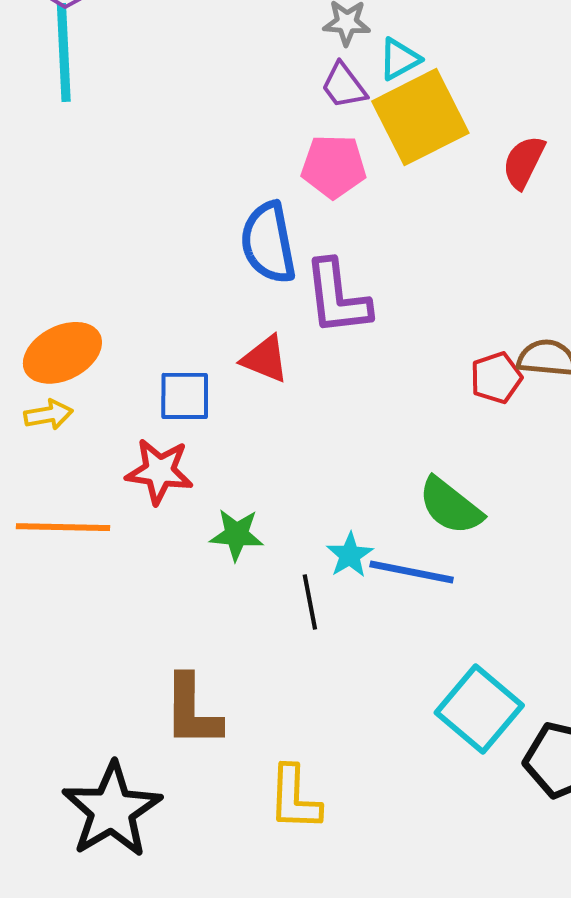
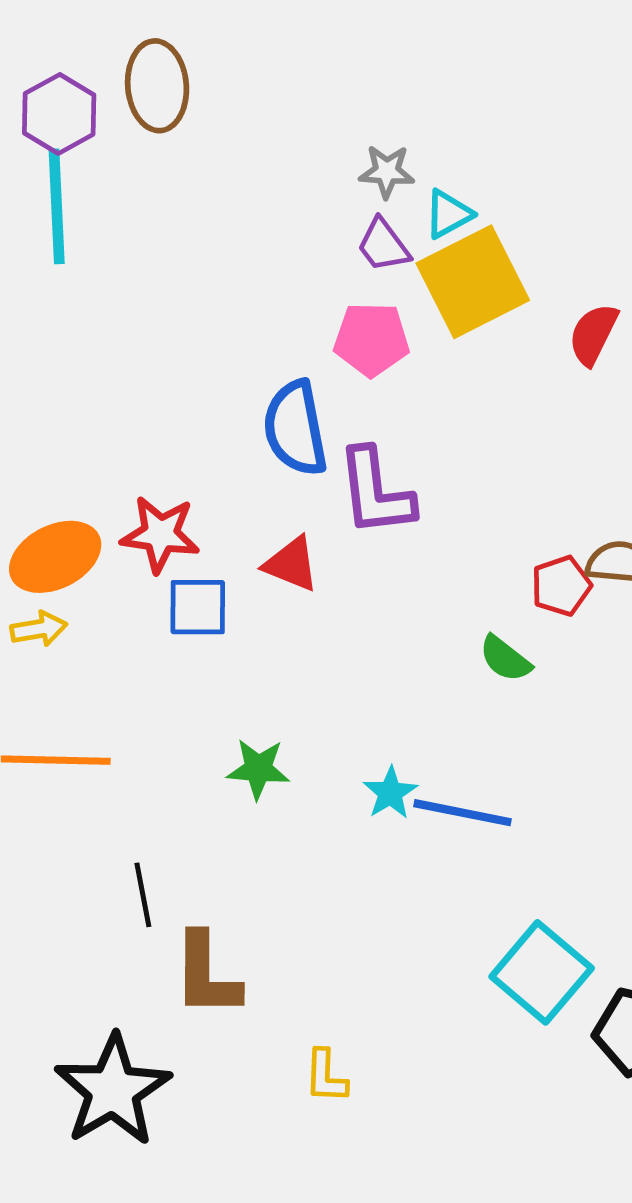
red star: (159, 471) -> (160, 534), moved
green semicircle: (450, 506) -> (505, 659), moved, size x0.7
black line: (310, 602) -> (143, 895), moved
yellow L-shape: (294, 798) -> (326, 1076), size x0.7

